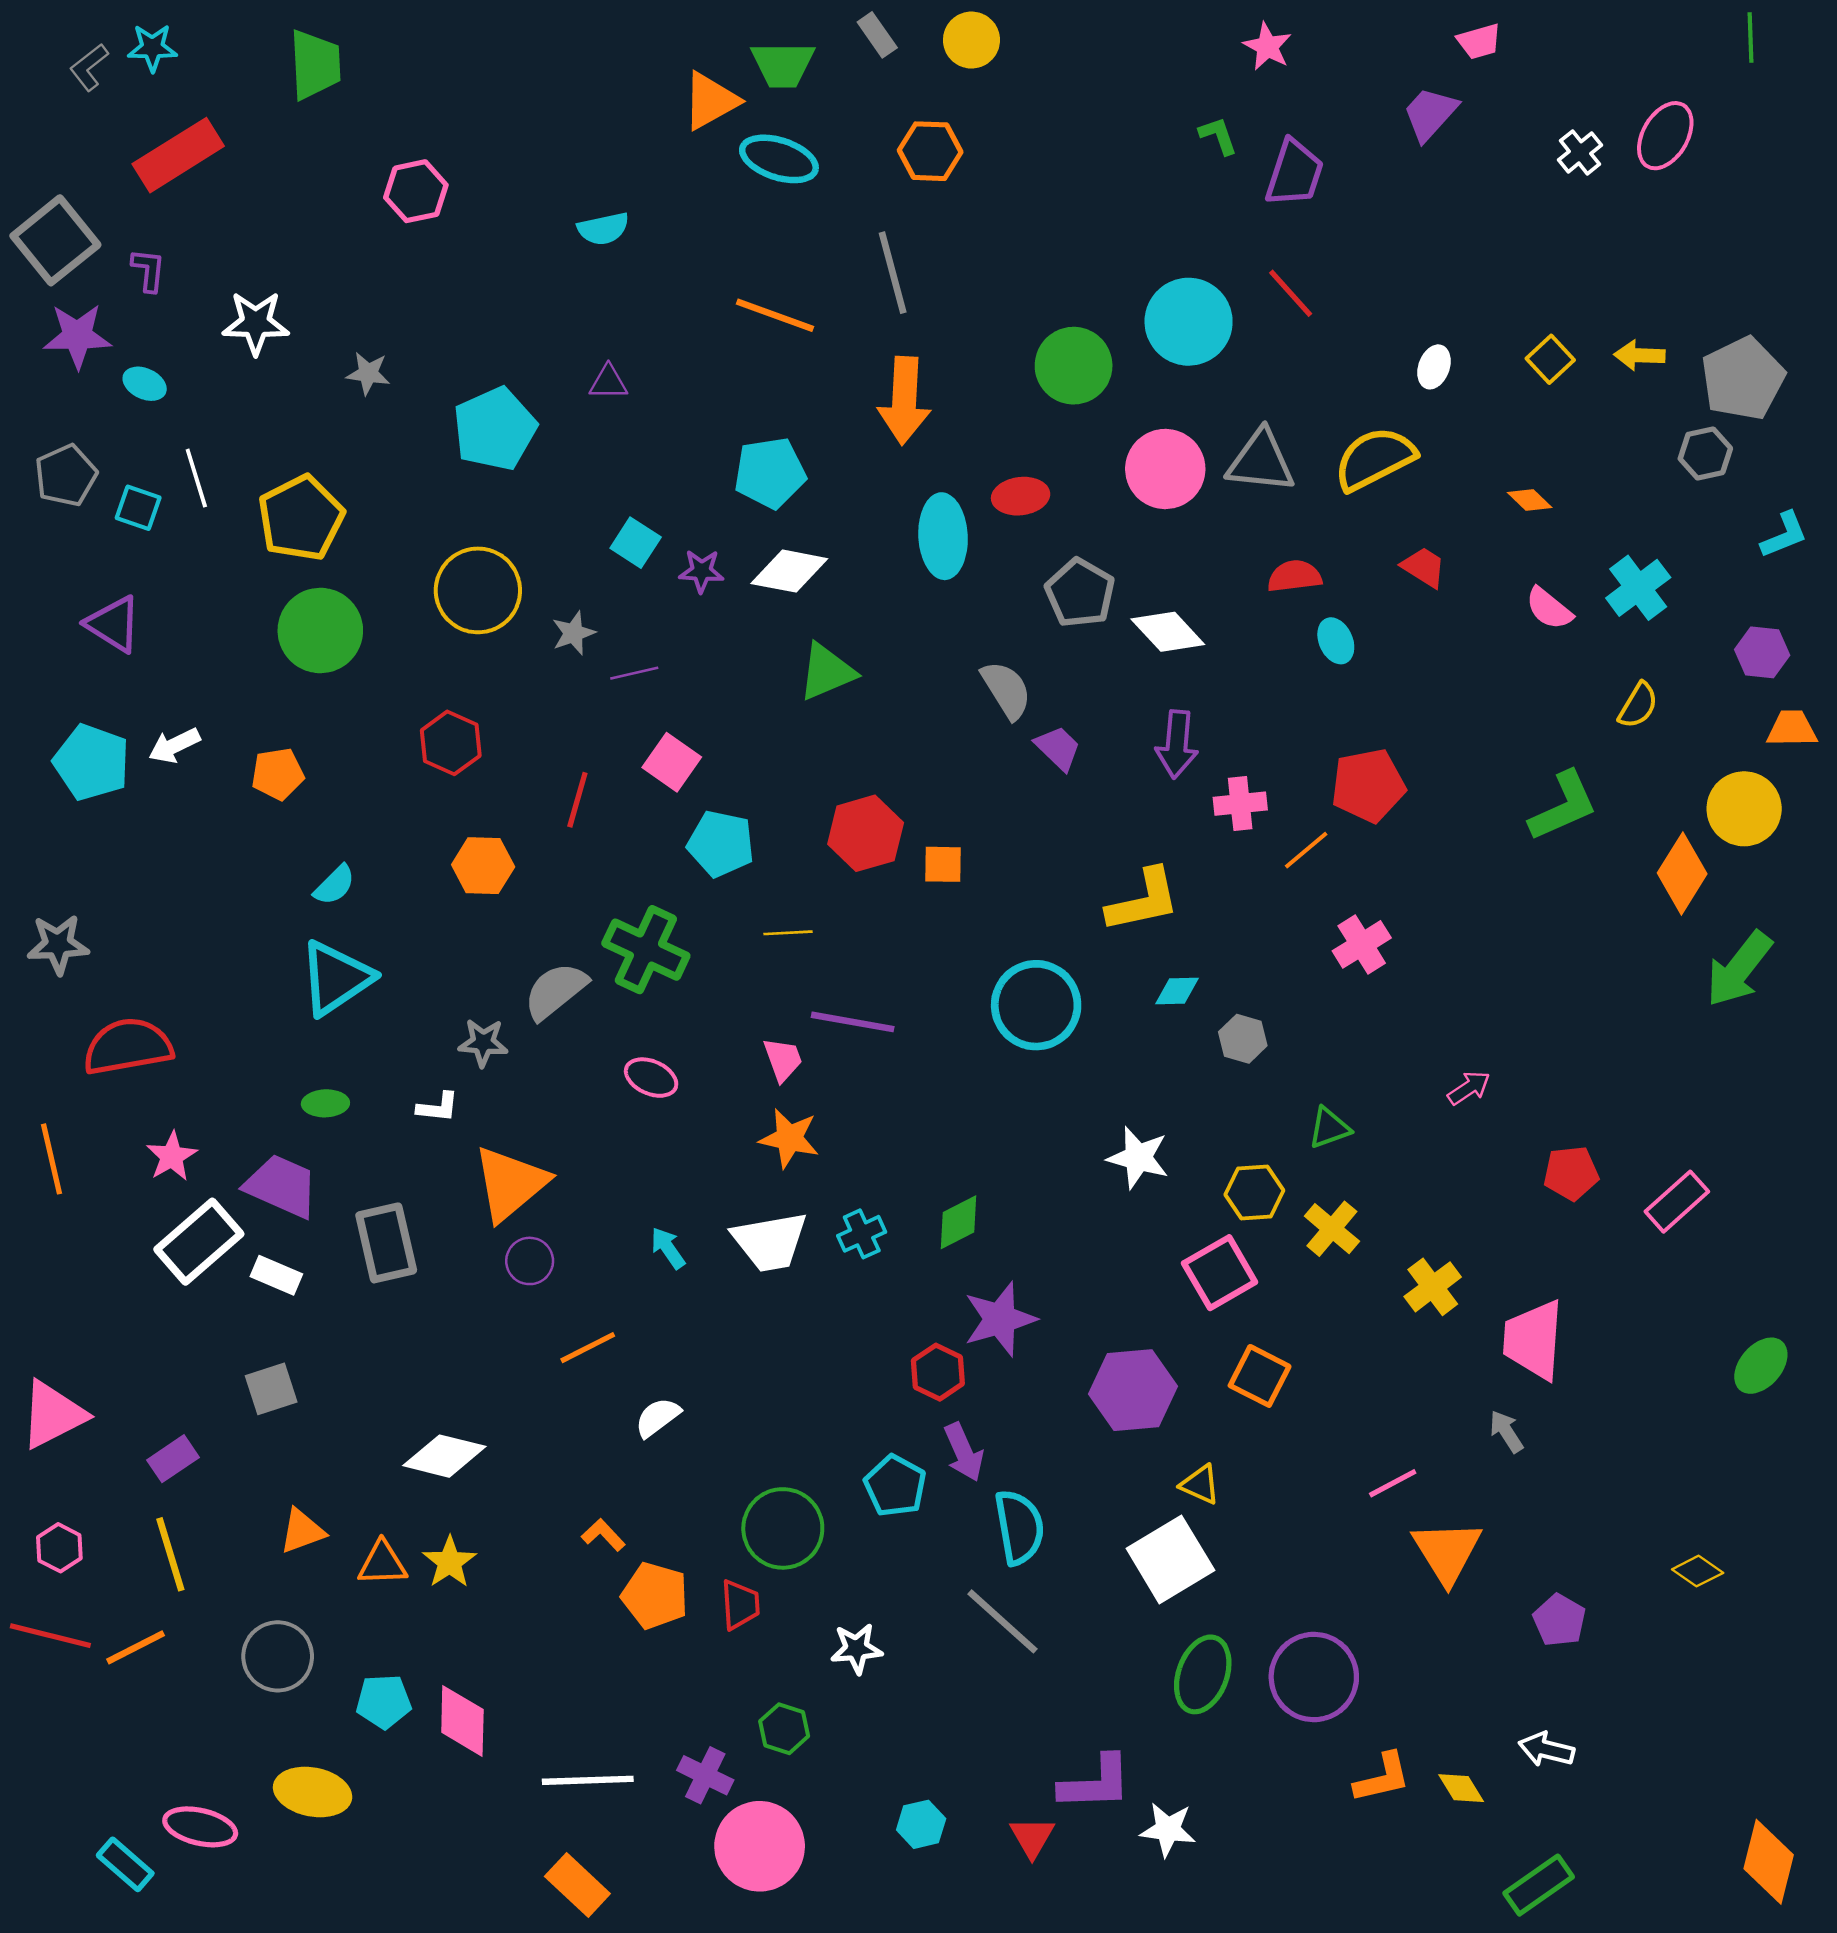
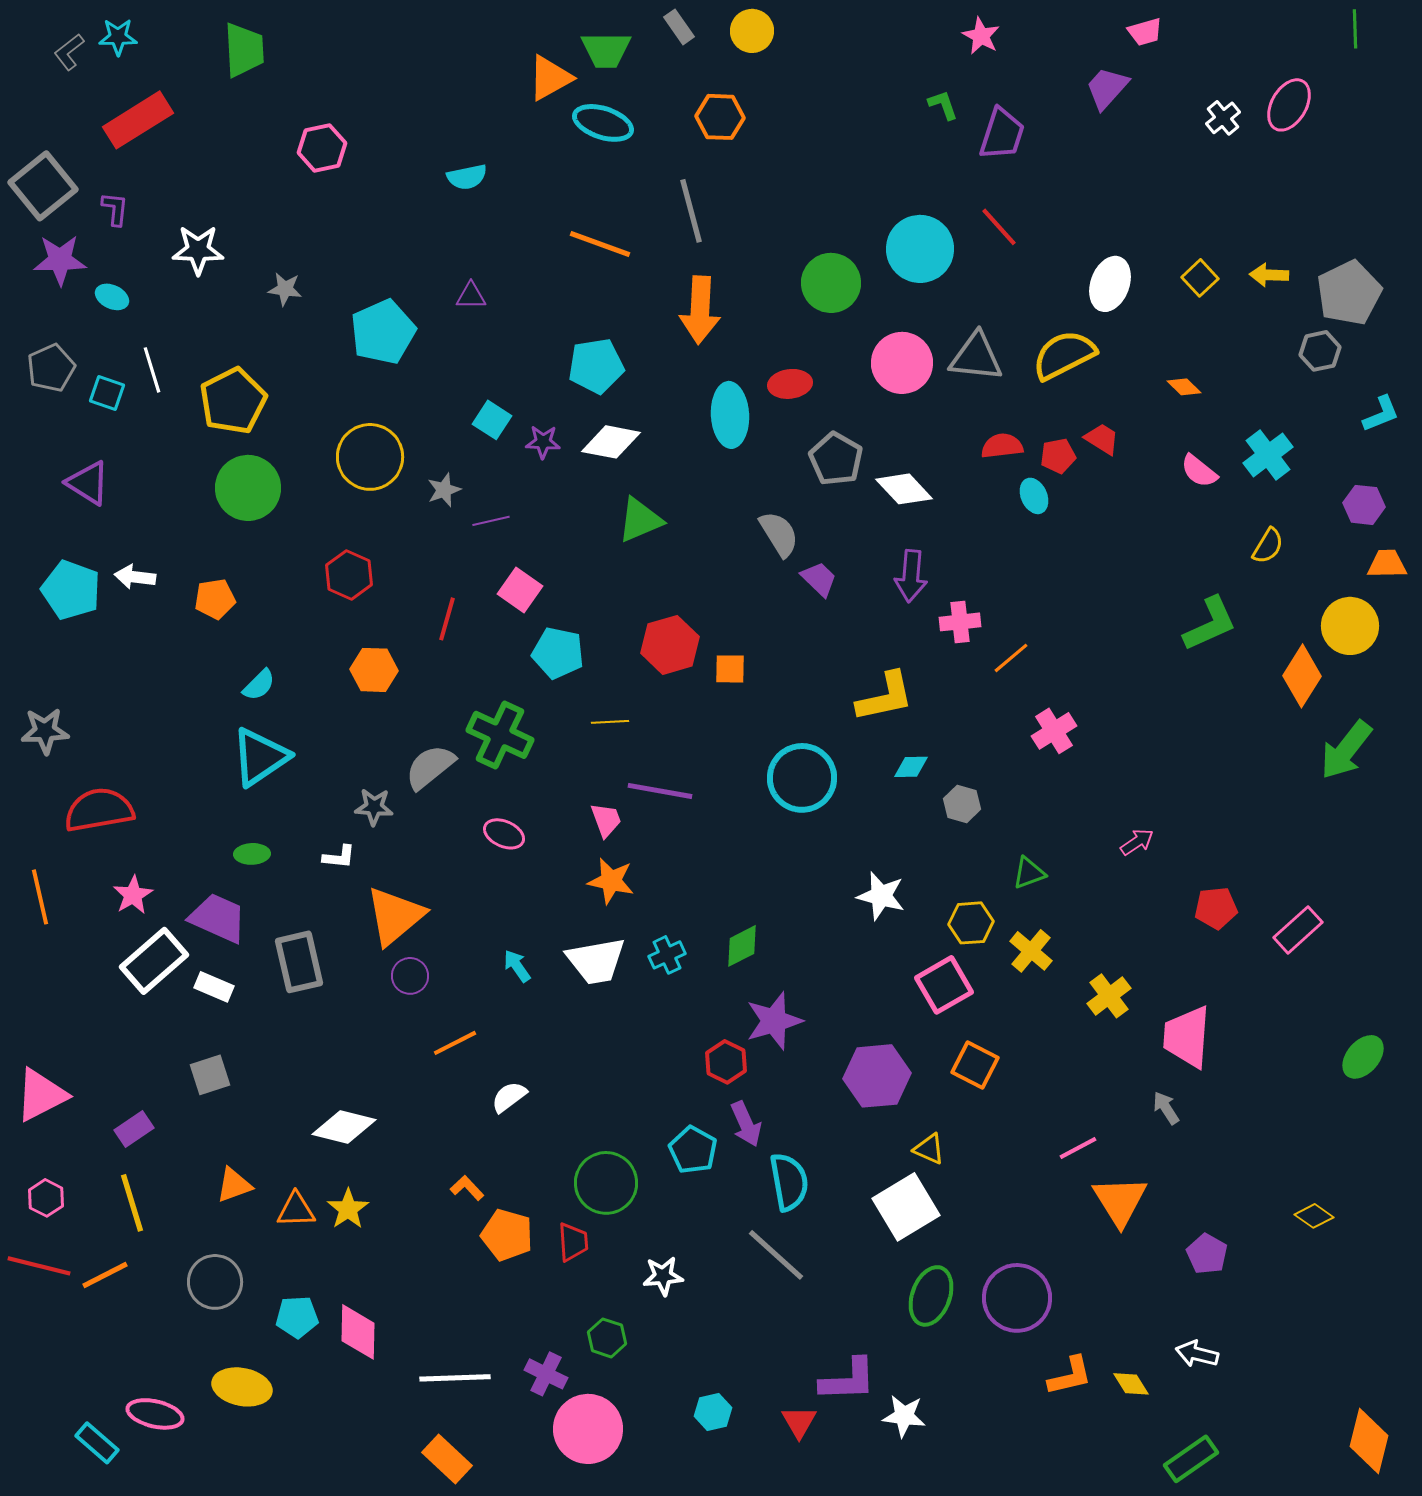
white ellipse: (1434, 367) -> (1110, 284), size x1.6
white arrow: (174, 745) -> (135, 577), turned 33
red pentagon: (1368, 786) -> (1058, 456), moved, size x0.6

